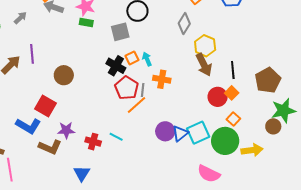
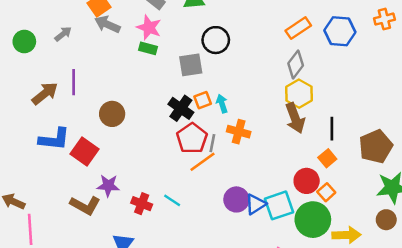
gray diamond: (184, 23) -> (296, 64), moved
red circle: (218, 97) -> (307, 181), moved
blue L-shape: (28, 126) -> (54, 139), moved, turned -30
brown circle: (273, 126) -> (386, 220), moved

